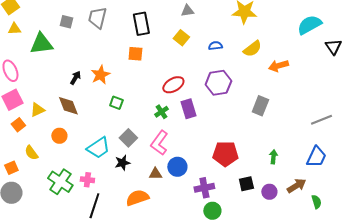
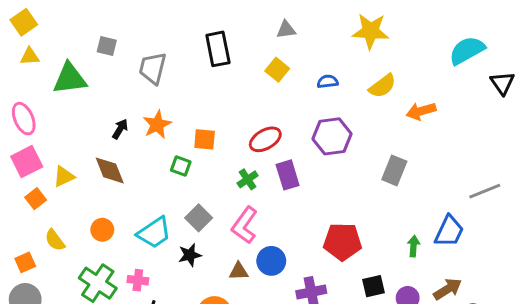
gray trapezoid: (97, 18) -> (153, 68), moved
orange square: (135, 54) -> (205, 139), moved
orange circle: (59, 136) -> (102, 230), moved
blue trapezoid: (316, 157) -> (449, 231), moved

